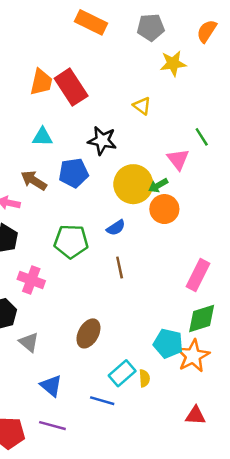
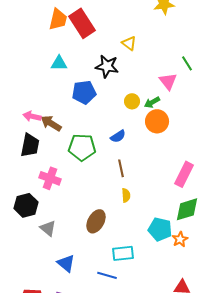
yellow triangle: (142, 106) -> (129, 43), moved
brown arrow: (34, 180) -> (51, 123), moved
yellow circle: (133, 184) -> (132, 101), size x0.5
orange star: (193, 356) -> (180, 239), size x0.6
cyan rectangle: (122, 373) -> (123, 253), turned 35
yellow semicircle: (144, 378) -> (126, 195), moved

